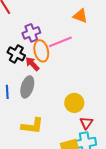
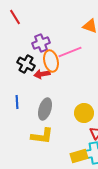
red arrow: (32, 64) -> (42, 74), turned -56
gray ellipse: (27, 87) -> (45, 109), moved

